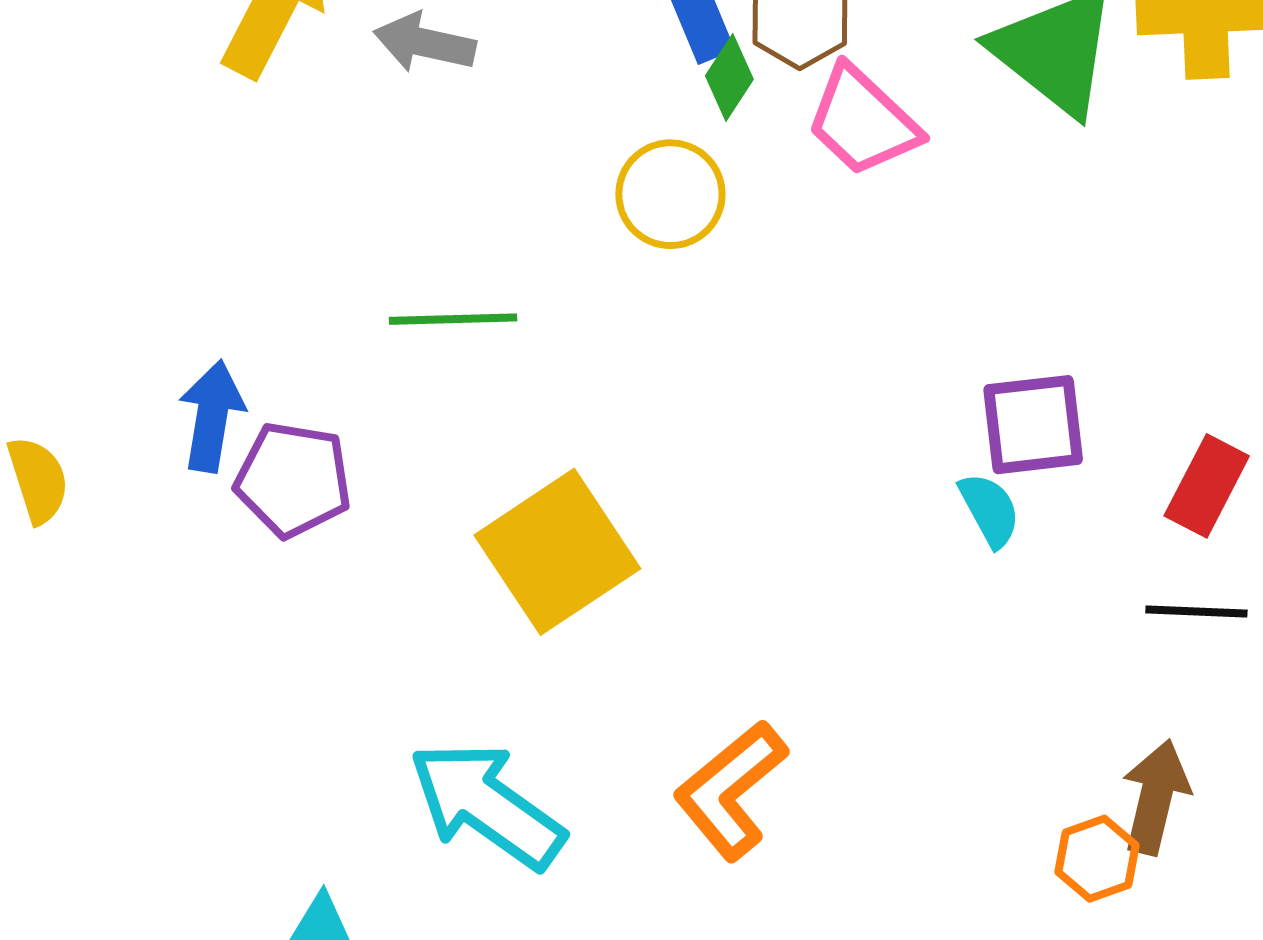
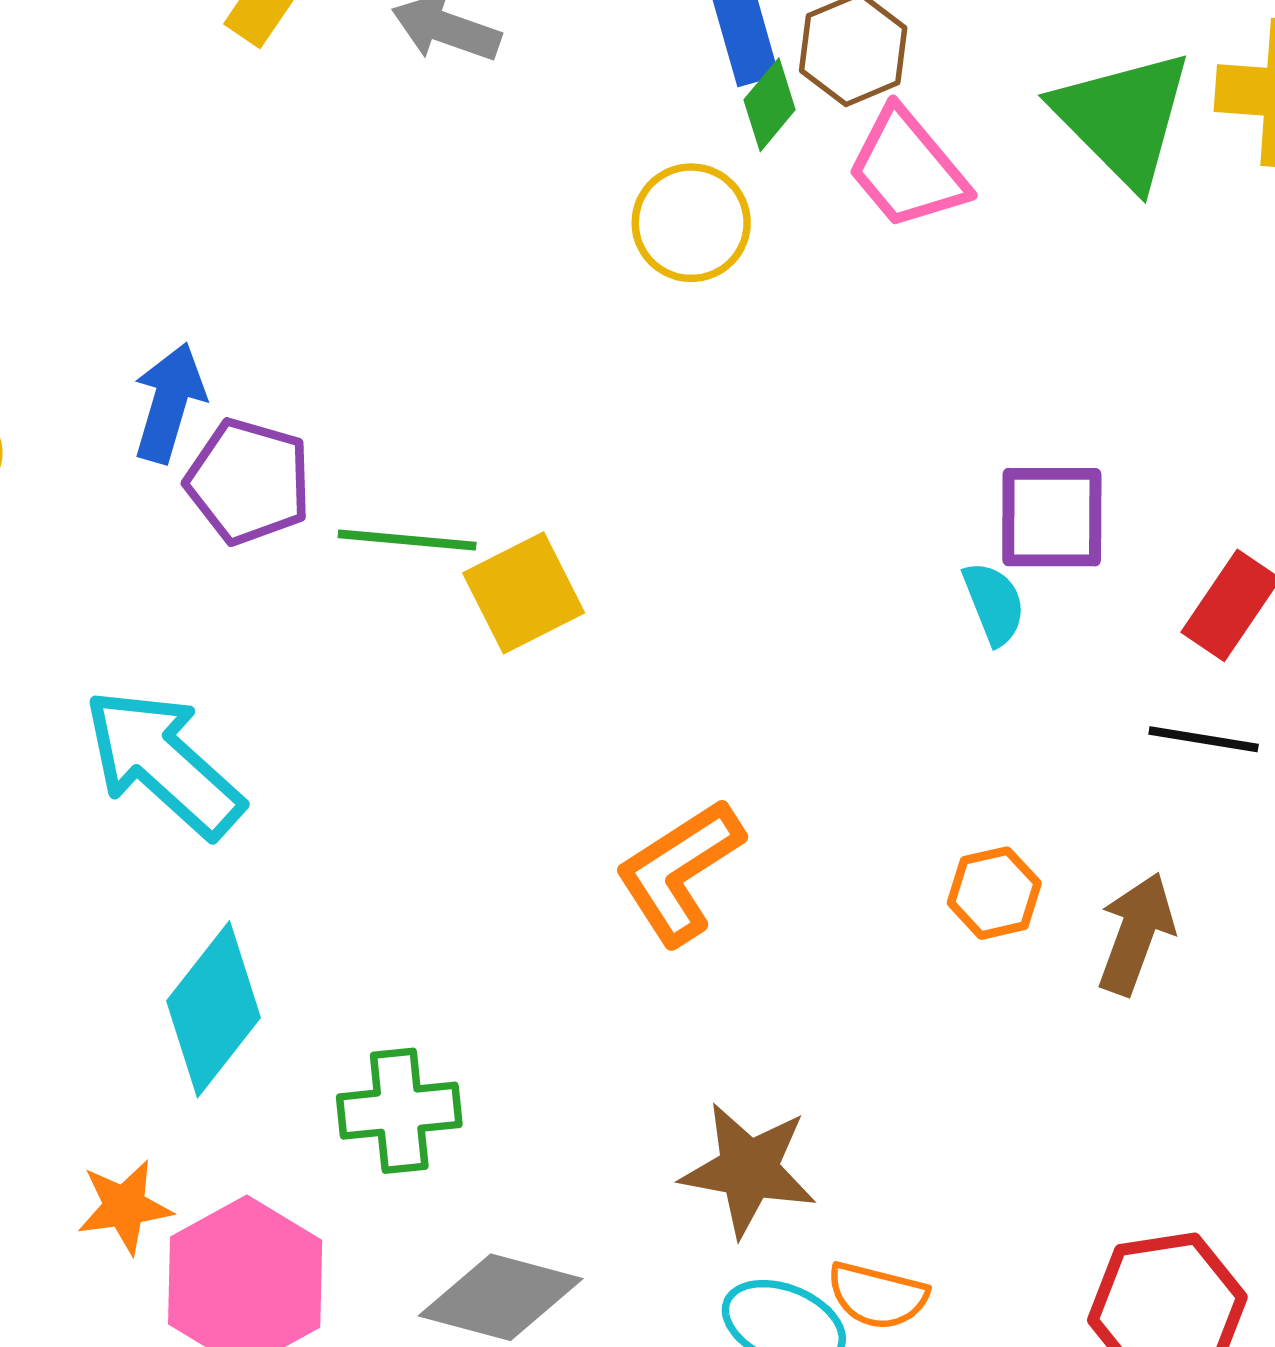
green line: (453, 319) -> (407, 540), moved
yellow square: (557, 552) -> (524, 593), size x0.7
cyan arrow: (487, 805) -> (163, 763), moved
orange hexagon: (1097, 859) -> (994, 893), moved

